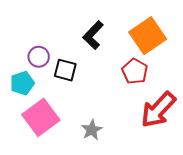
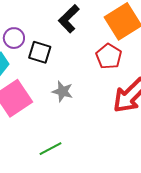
gray star: (92, 130) -> (62, 91), moved, turned -30

